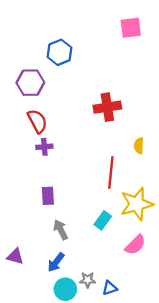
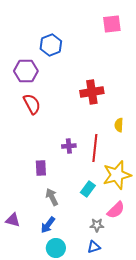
purple cross: (44, 147) -> (69, 146), moved
gray star: (88, 280) -> (97, 225), moved

